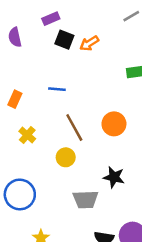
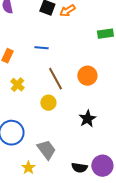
black star: (114, 177) -> (87, 119), turned 30
gray trapezoid: (85, 199) -> (46, 150), moved, turned -125

